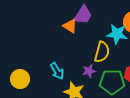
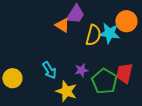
yellow semicircle: (102, 52) -> (93, 35), moved
green pentagon: (112, 82) -> (104, 81), turned 30

